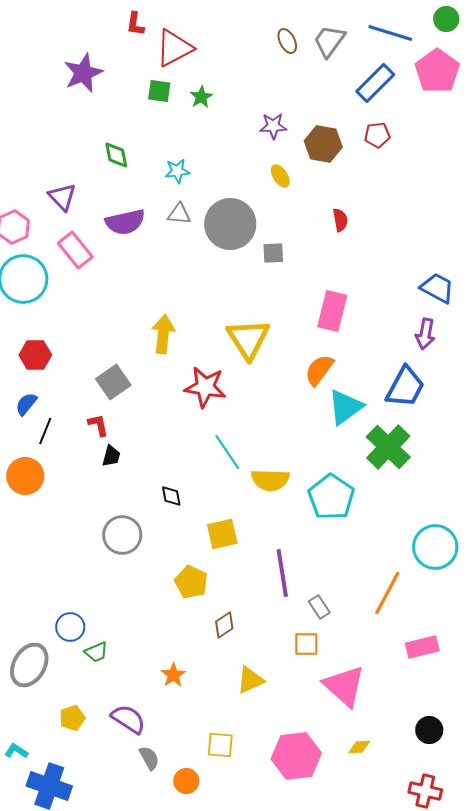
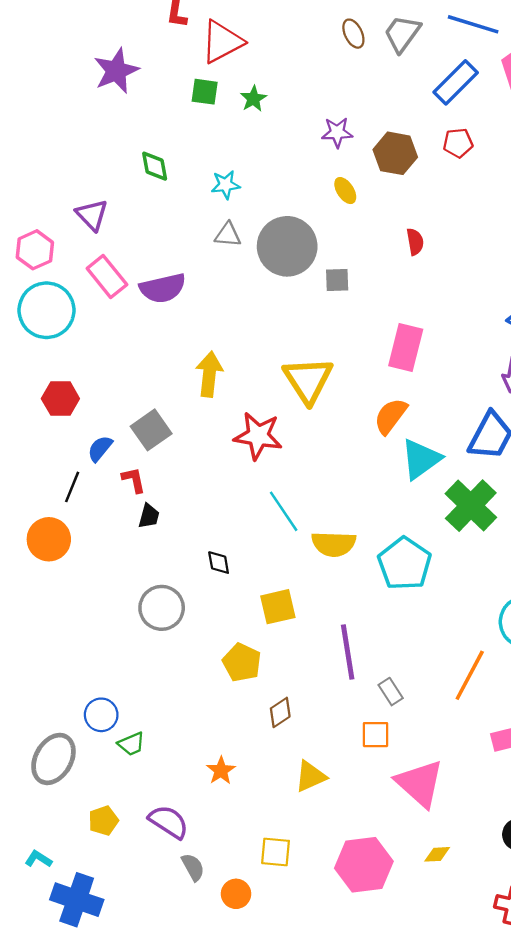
purple semicircle: (125, 222) -> (163, 288), moved
blue semicircle: (26, 404) -> (100, 449), moved

